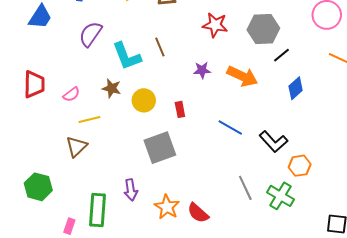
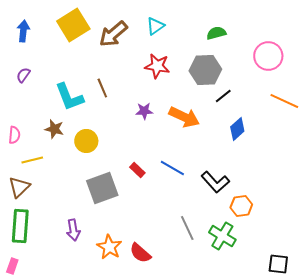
purple semicircle: (90, 34) -> (23, 75), moved, size x0.6
pink semicircle: (71, 94) -> (14, 135), turned -48
red rectangle: (180, 109) -> (137, 170), moved, turned -35
green rectangle: (98, 210) -> (20, 226), moved

